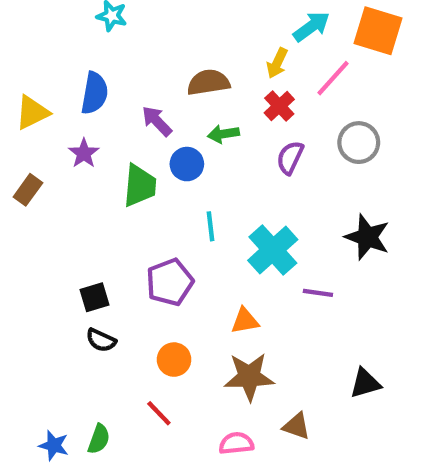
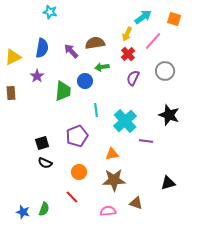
orange square: (378, 31) -> (174, 19), size x0.6
purple arrow: (157, 121) -> (71, 51), moved
brown rectangle: (28, 190) -> (11, 93), turned -40

